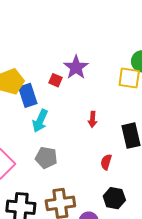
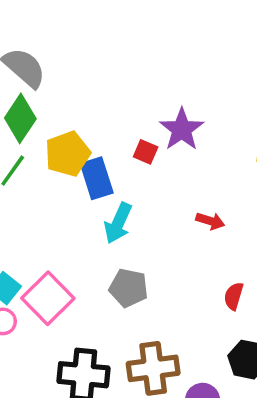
red arrow: (93, 119) -> (210, 221), turned -77

